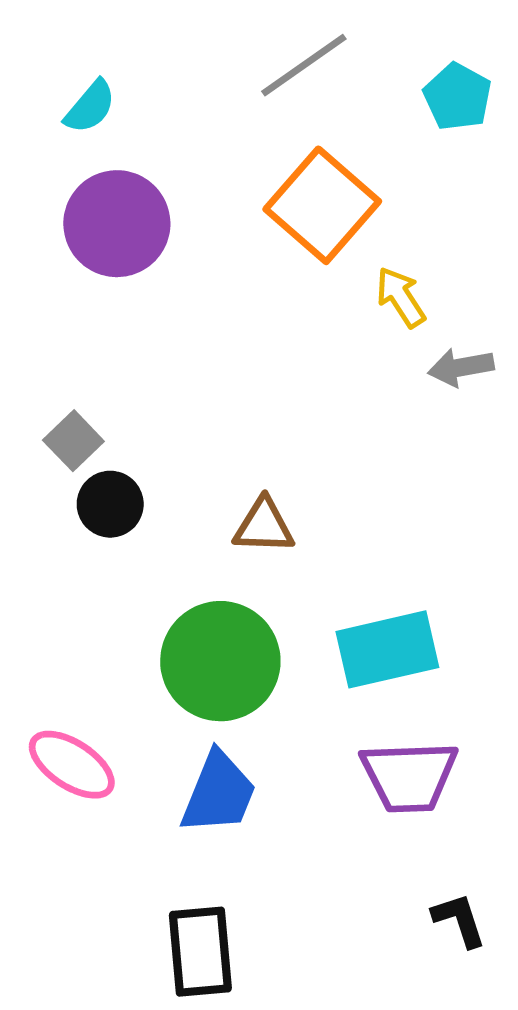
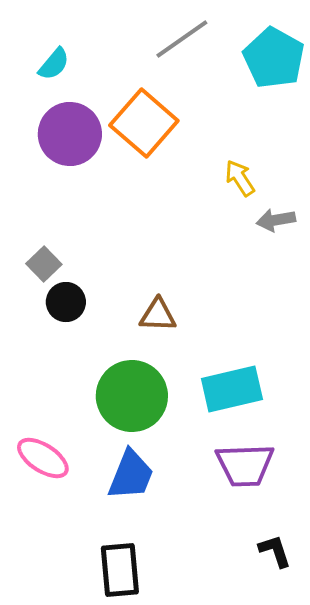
cyan pentagon: (457, 97) -> (274, 58), size x1.5
orange square: (322, 205) -> (144, 123), moved

